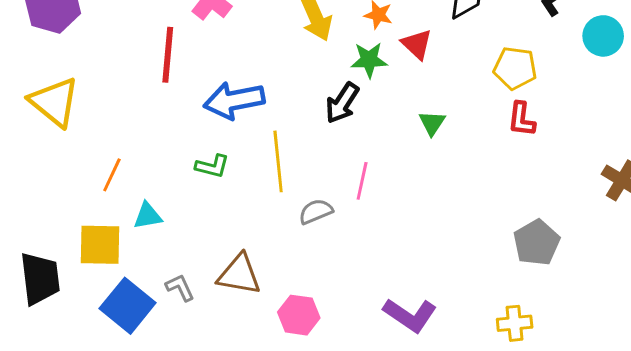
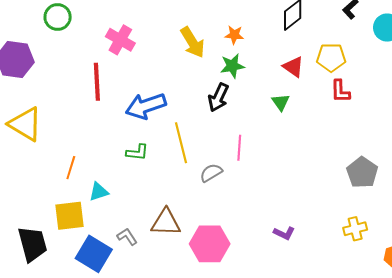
red triangle: (417, 44) -> (293, 67), moved
pink hexagon: (299, 315) -> (210, 244), size x1.4
purple L-shape: (410, 315) -> (284, 233), size x0.6

